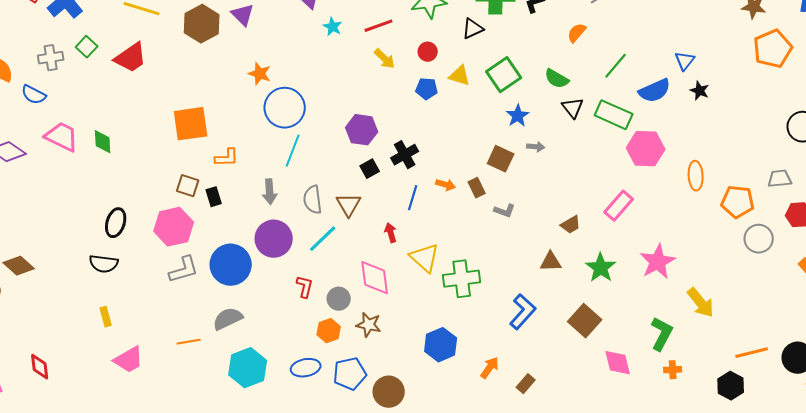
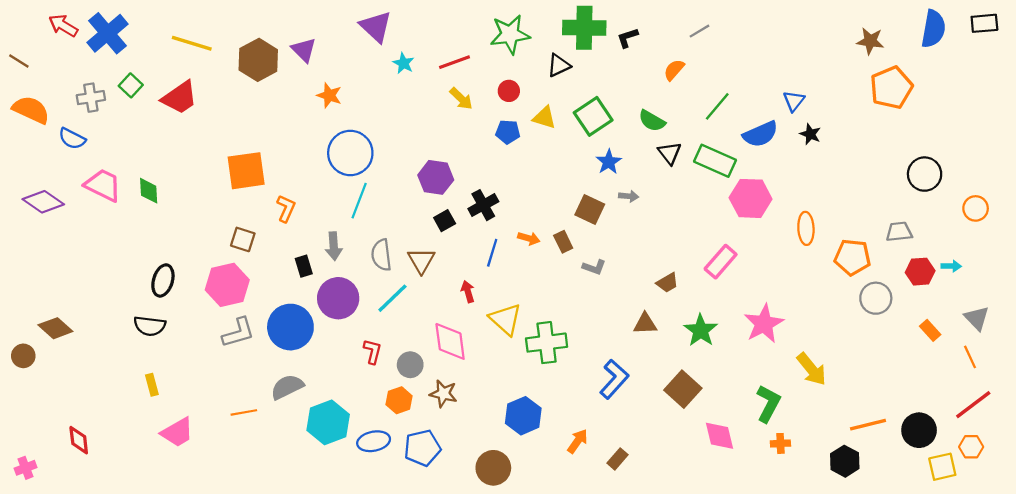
orange star: (260, 74) -> (329, 95), moved
orange L-shape: (227, 158) -> (286, 208), turned -65
black rectangle: (214, 197) -> (304, 266), moved
cyan hexagon: (248, 368) -> (328, 422), moved
brown circle: (389, 392) -> (493, 468), moved

